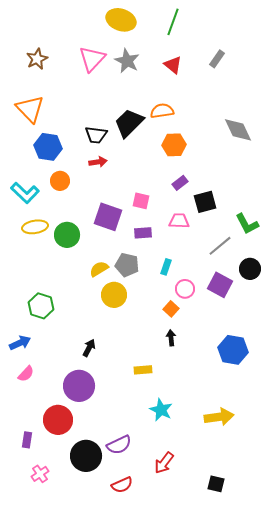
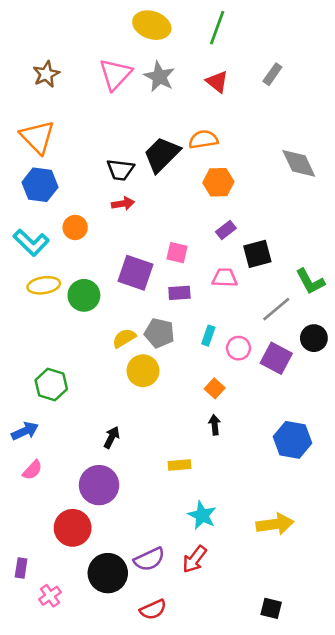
blue hexagon: (48, 147) -> (40, 185), moved
pink circle: (185, 289) -> (239, 348), moved
purple rectangle: (27, 440) -> (21, 568), moved
red arrow: (164, 463) -> (195, 559), moved

